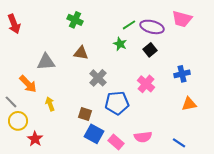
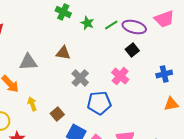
pink trapezoid: (182, 19) -> (164, 19), turned -35
green cross: (75, 20) -> (63, 12), moved
green star: (120, 44) -> (87, 23), moved
pink cross: (146, 84) -> (120, 76), moved
brown square: (85, 114) -> (57, 114), moved, turned 32

